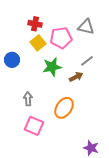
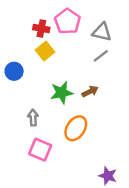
pink pentagon: (61, 38) -> (67, 21), moved, turned -30
gray line: (87, 61) -> (101, 56), moved
green star: (52, 67) -> (62, 93), moved

